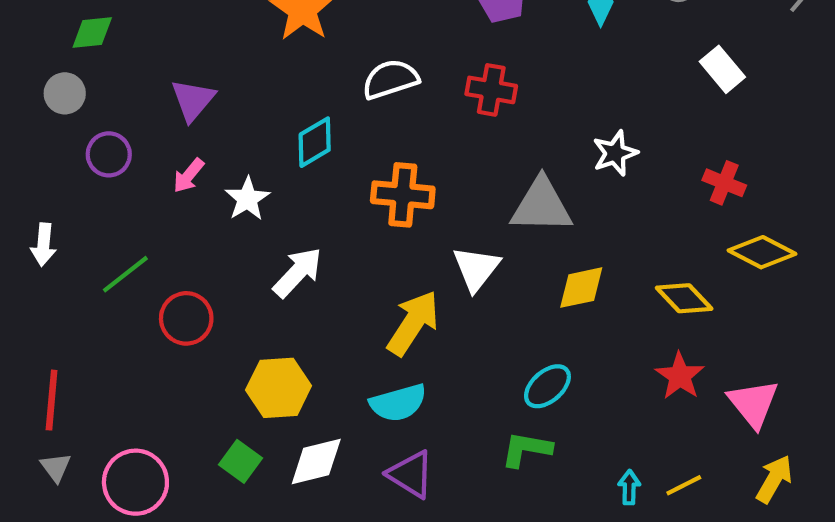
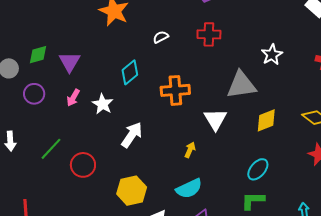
green diamond: (92, 33) -> (38, 55), moved
white semicircle: (390, 79) -> (161, 37), size x0.6
yellow arrow: (413, 323) -> (190, 150), size x0.5

